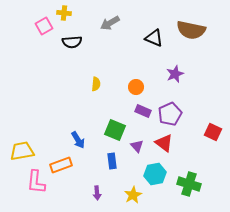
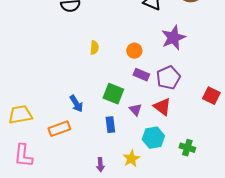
purple star: (175, 74) -> (173, 38), size x1.4
pink L-shape: (36, 182) -> (23, 156), moved
green cross: (189, 184) -> (187, 148), size x0.7
purple arrow: (97, 193) -> (100, 165), moved

